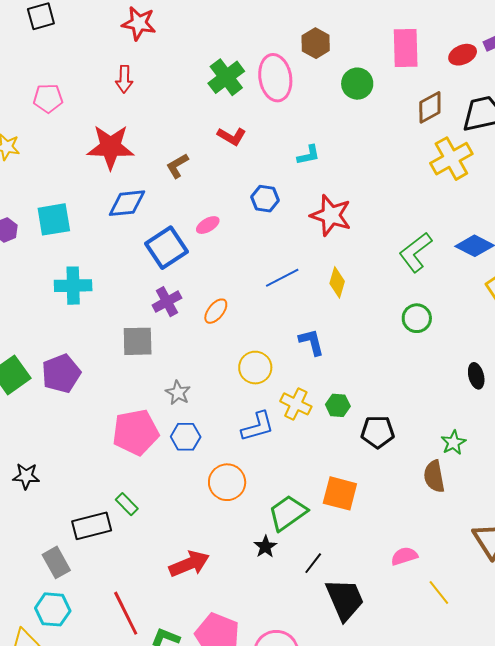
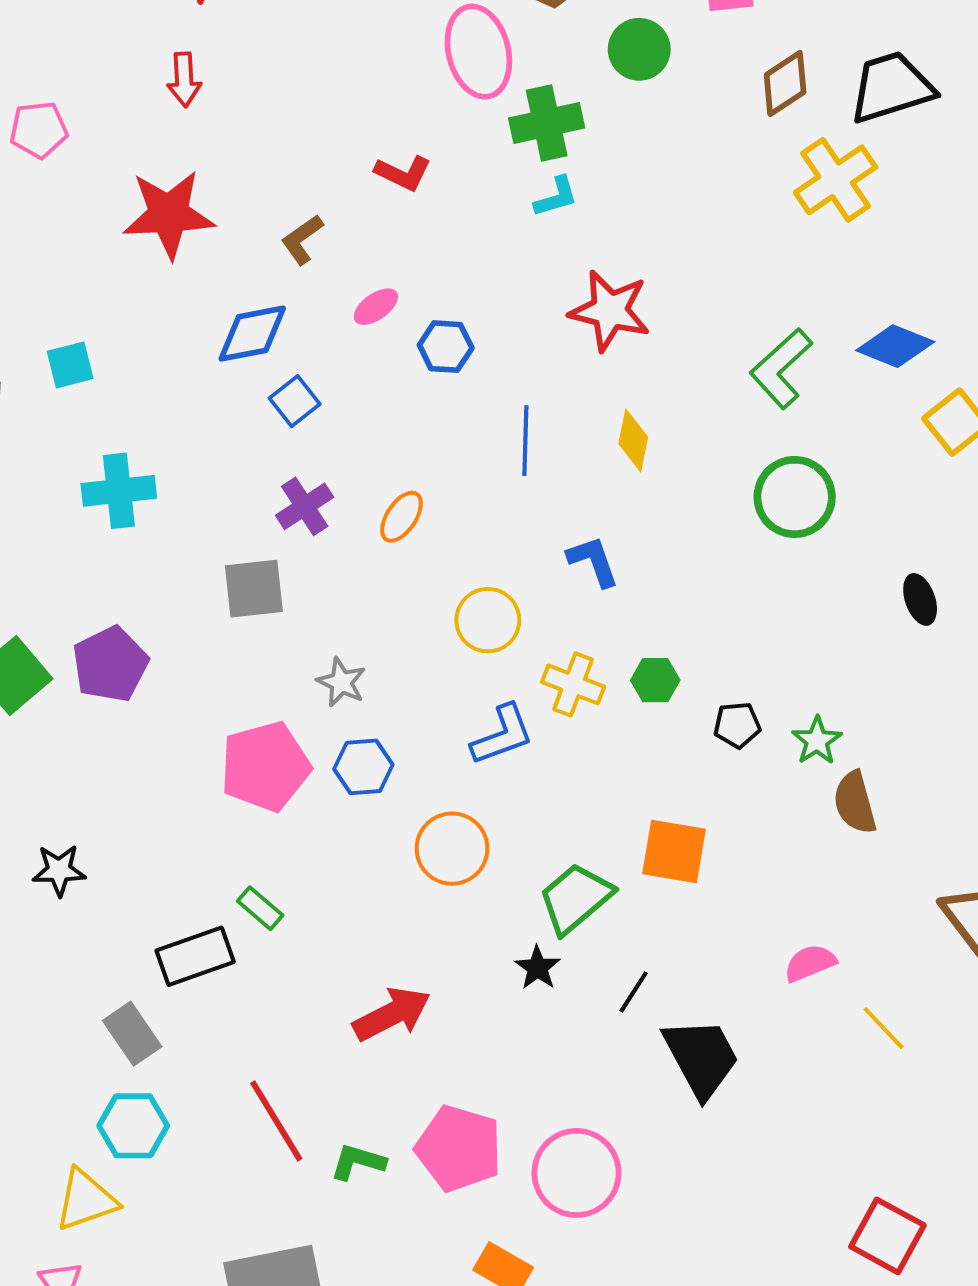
green cross: (226, 77) -> (547, 123), moved, turned 30
blue hexagon: (265, 199) -> (446, 347), moved
blue diamond: (127, 203) -> (252, 334), moved
cyan square: (54, 219) -> (70, 365), size x0.7
pink ellipse: (208, 225) -> (376, 307), moved
blue square: (167, 248) -> (295, 401), size x0.6
blue line: (282, 278) -> (525, 441), turned -56
green circle: (417, 318) -> (795, 497), size x1.4
black pentagon: (378, 432) -> (737, 725), size x0.7
green star: (453, 443) -> (817, 741), moved

